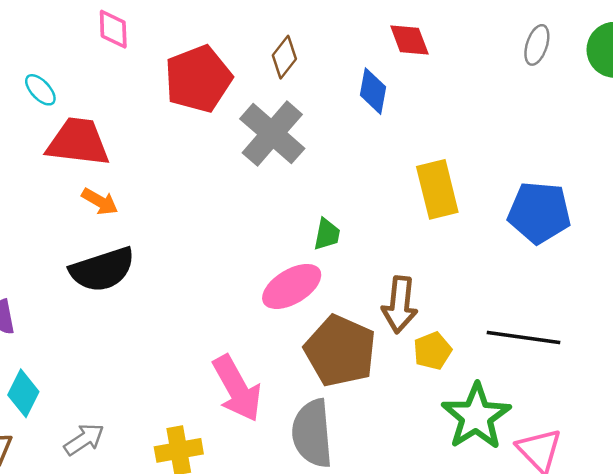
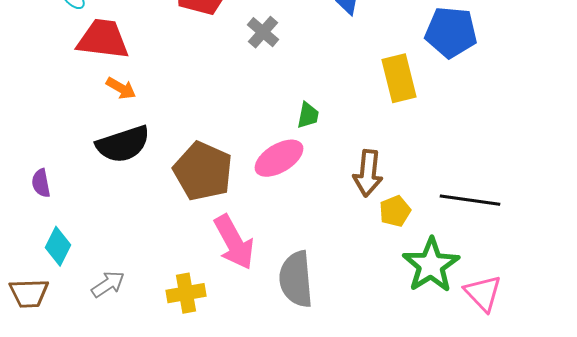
gray cross: (272, 134) -> (263, 32), size x0.6
blue pentagon: (539, 212) -> (451, 32), moved
brown pentagon: (340, 351) -> (203, 171), moved

